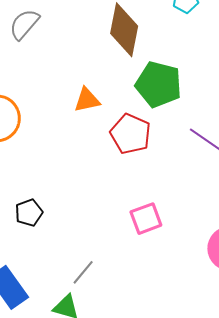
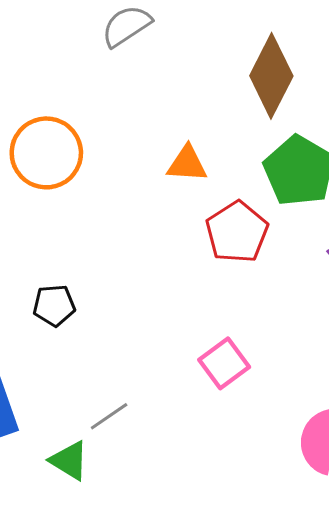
pink square: (146, 219) -> (224, 363), turned -32

